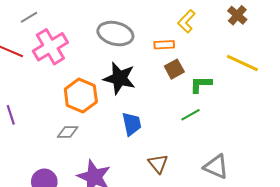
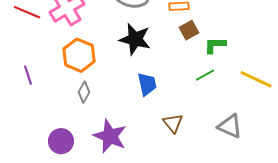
yellow line: (242, 63) -> (256, 79), moved
orange hexagon: (81, 95) -> (79, 55), moved
gray diamond: (68, 132) -> (84, 92), turned -60

